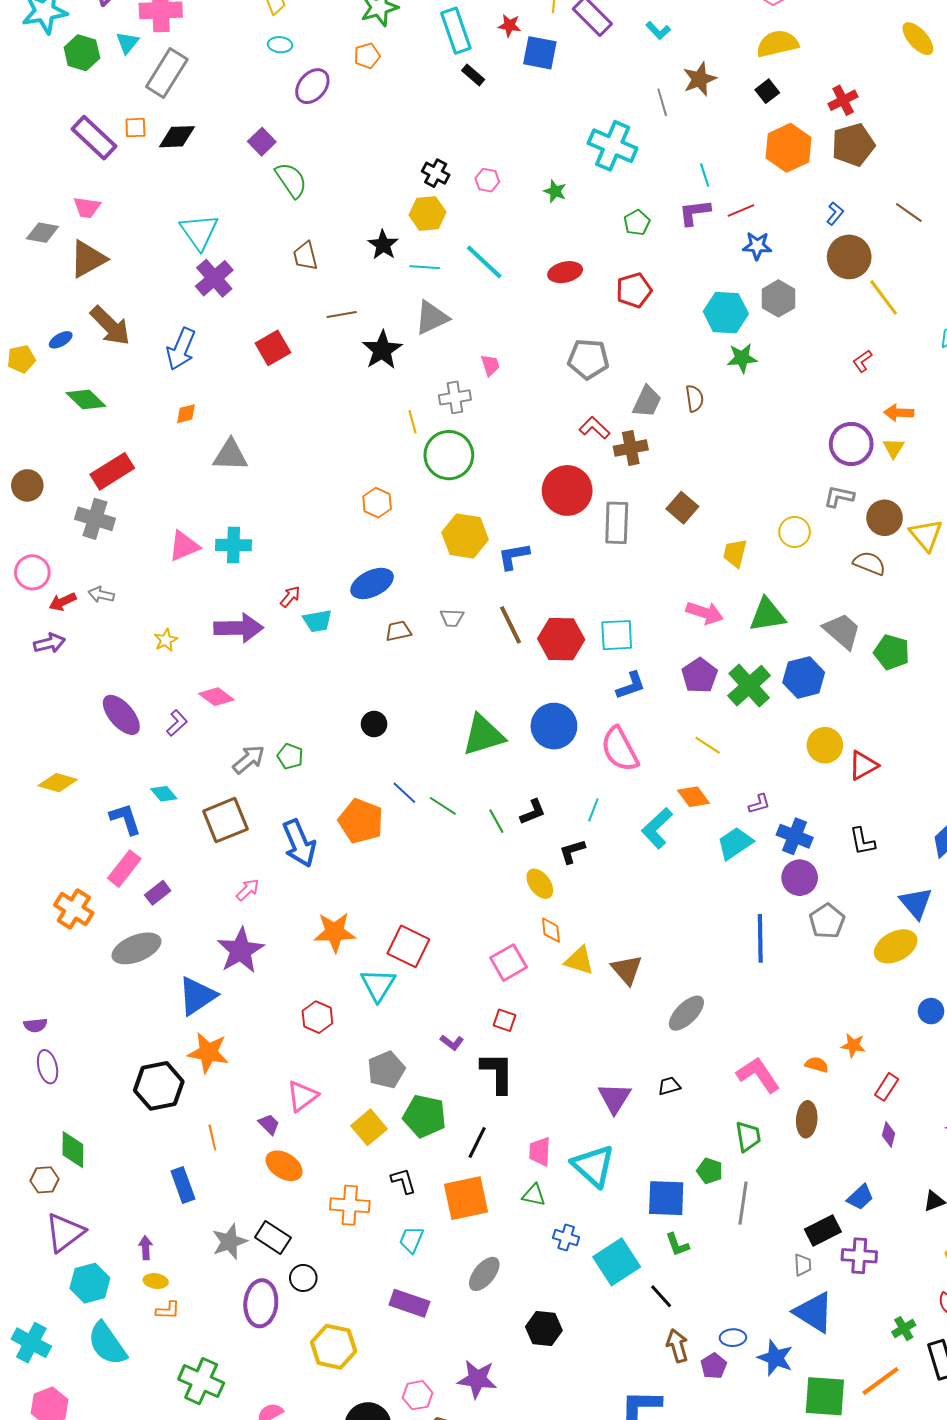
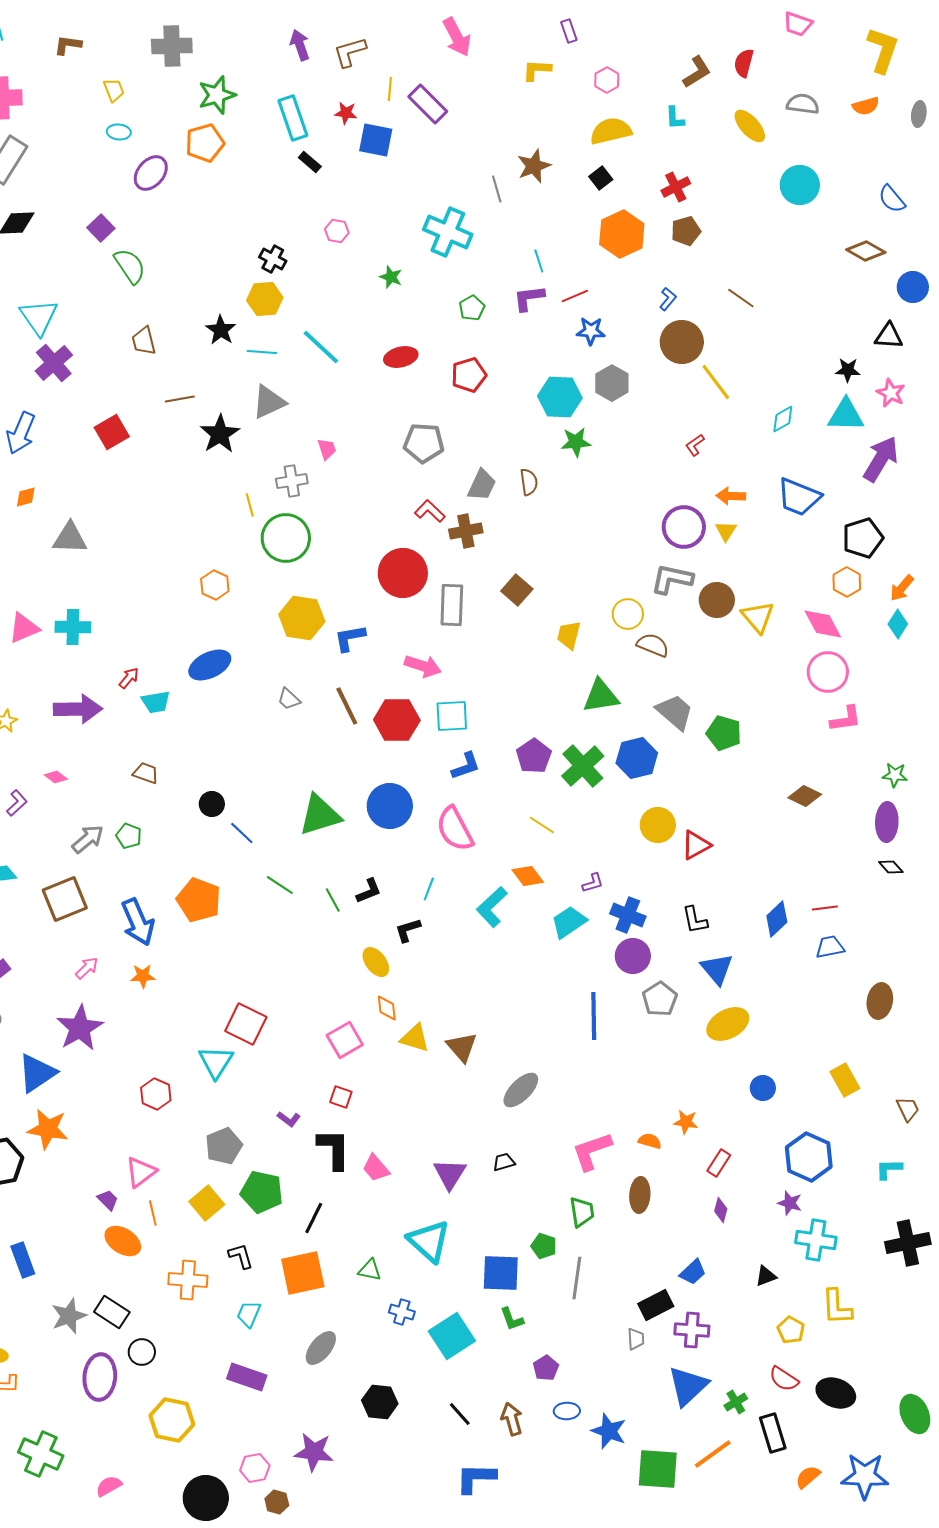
cyan L-shape: (658, 31) -> (675, 118), moved, turned 40
orange pentagon: (367, 56) -> (205, 143), size x1.5
brown pentagon: (853, 145) -> (686, 231), size x0.7
pink hexagon: (487, 180) -> (337, 231), moved
gray L-shape: (839, 497) -> (672, 579), size x1.4
brown semicircle: (869, 563) -> (653, 645), moved
pink arrow: (705, 613) -> (423, 666), moved
gray trapezoid: (452, 618) -> (289, 699), turned 40
brown trapezoid: (398, 631) -> (146, 773), moved, turned 32
pink diamond: (216, 697) -> (56, 777), size x0.7
blue line: (404, 793) -> (242, 833), moved
blue triangle: (916, 903) -> (717, 969), moved
orange star: (335, 932) -> (143, 976), moved, size x0.6
pink L-shape: (758, 1075) -> (592, 1151), turned -75
orange line: (212, 1137) -> (153, 1213), moved
pink trapezoid: (540, 1152) -> (376, 1168), moved, turned -44
black line: (661, 1296) -> (460, 1414), moved
blue triangle: (814, 1312) -> (688, 1386), moved, turned 45
purple pentagon: (714, 1366) -> (546, 1368), moved

